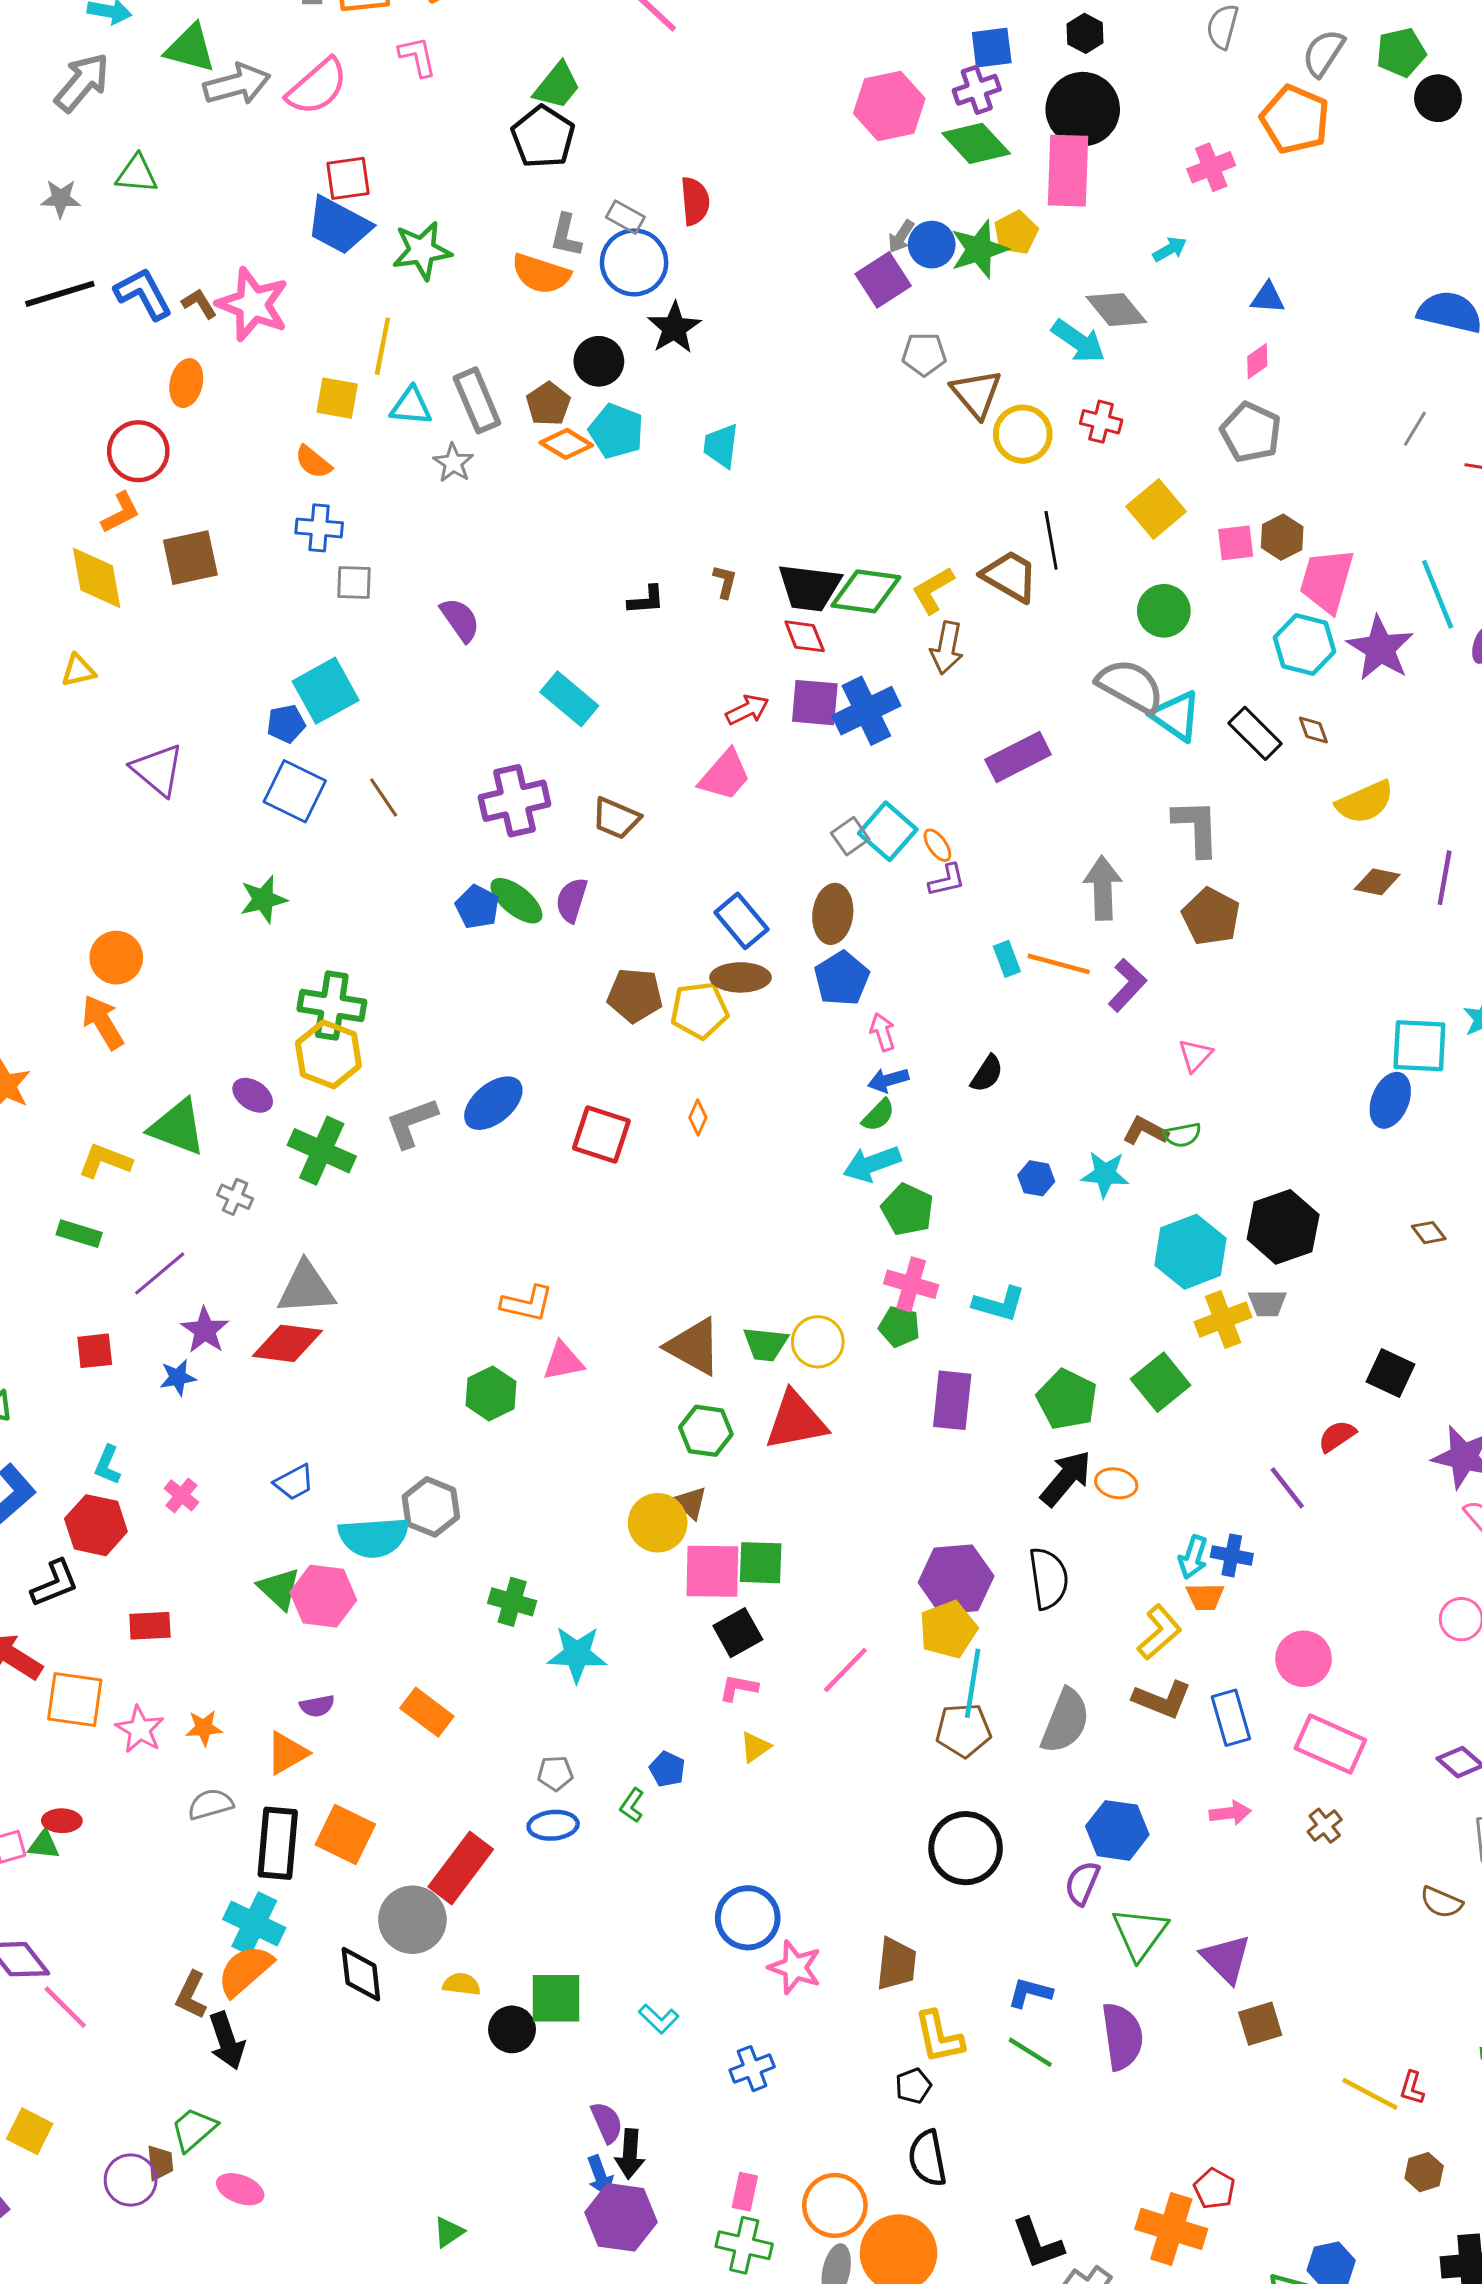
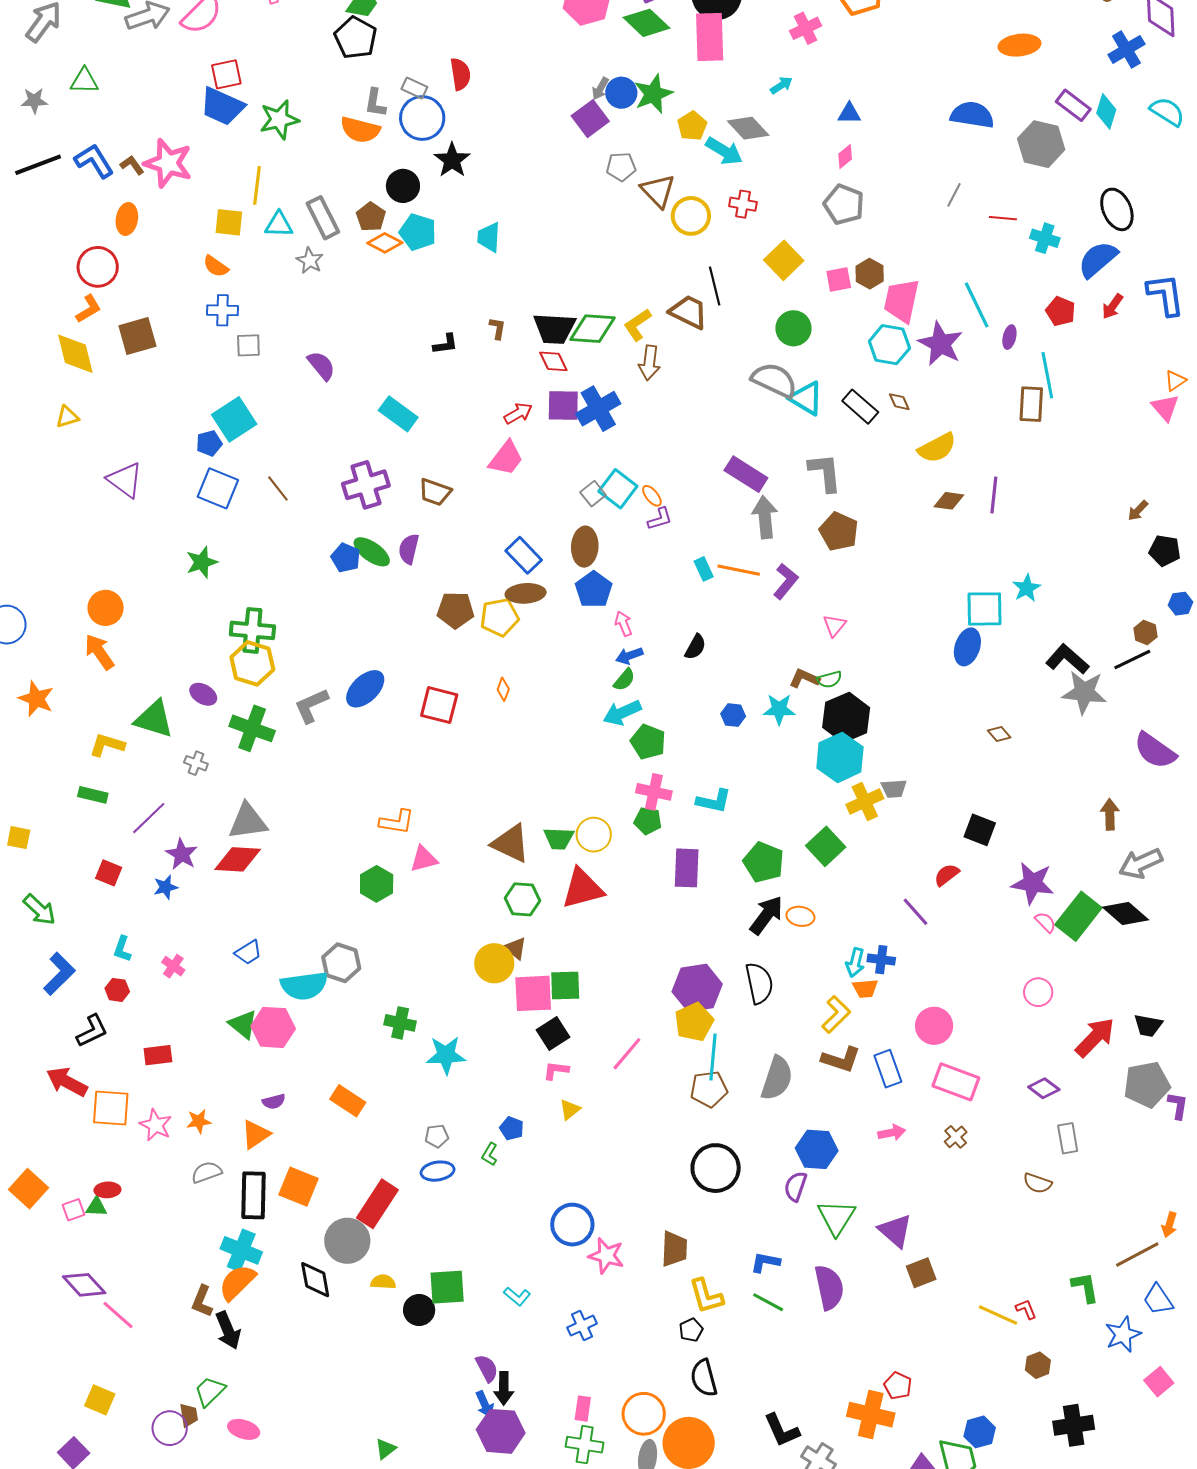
yellow pentagon: (1016, 233) -> (692, 126), moved
purple rectangle: (1018, 757) -> (746, 474), moved, turned 63
black hexagon: (1283, 1227) -> (846, 717), moved
red square: (95, 1351) -> (109, 873), turned 32
red hexagon: (96, 1525) -> (117, 990), size x0.6
red L-shape: (1412, 2088) -> (1026, 1309), turned 145

